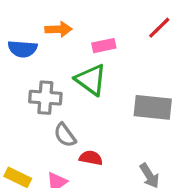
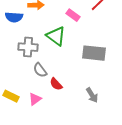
pink rectangle: (104, 46) -> (73, 15), moved, turned 48
red semicircle: (91, 158) -> (56, 84), turned -144

